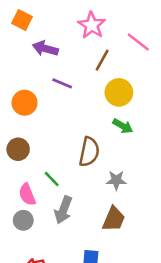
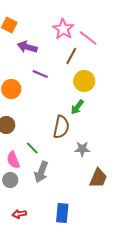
pink line: (138, 42) -> (88, 38), moved
green arrow: (123, 126) -> (77, 107), moved, turned 98
brown trapezoid: (114, 219) -> (98, 178), moved

